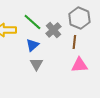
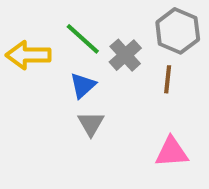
pink triangle: (79, 65) -> (172, 152), moved

